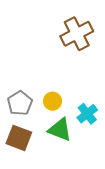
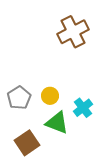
brown square: (19, 138) -> (27, 143), moved, turned 35

